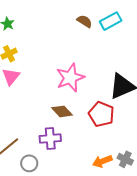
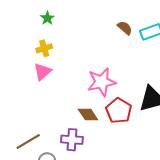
red pentagon: (101, 114) -> (119, 111), moved

